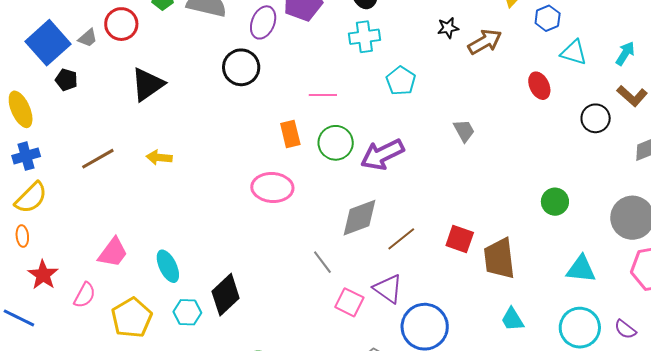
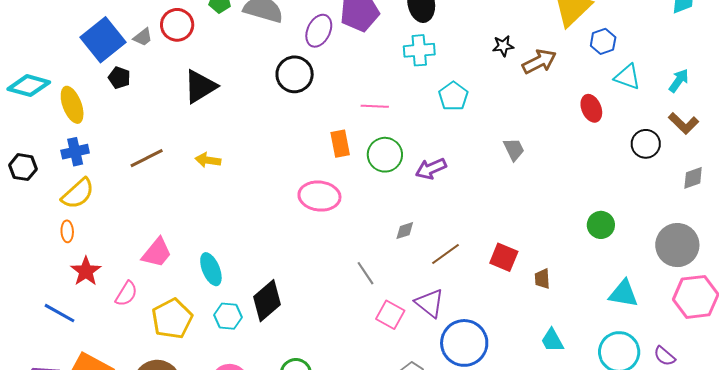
purple arrow: (382, 154) -> (431, 169), size x0.7
gray diamond: (359, 218) -> (405, 231), size x0.5
brown trapezoid: (499, 259) -> (542, 279), size x0.5

